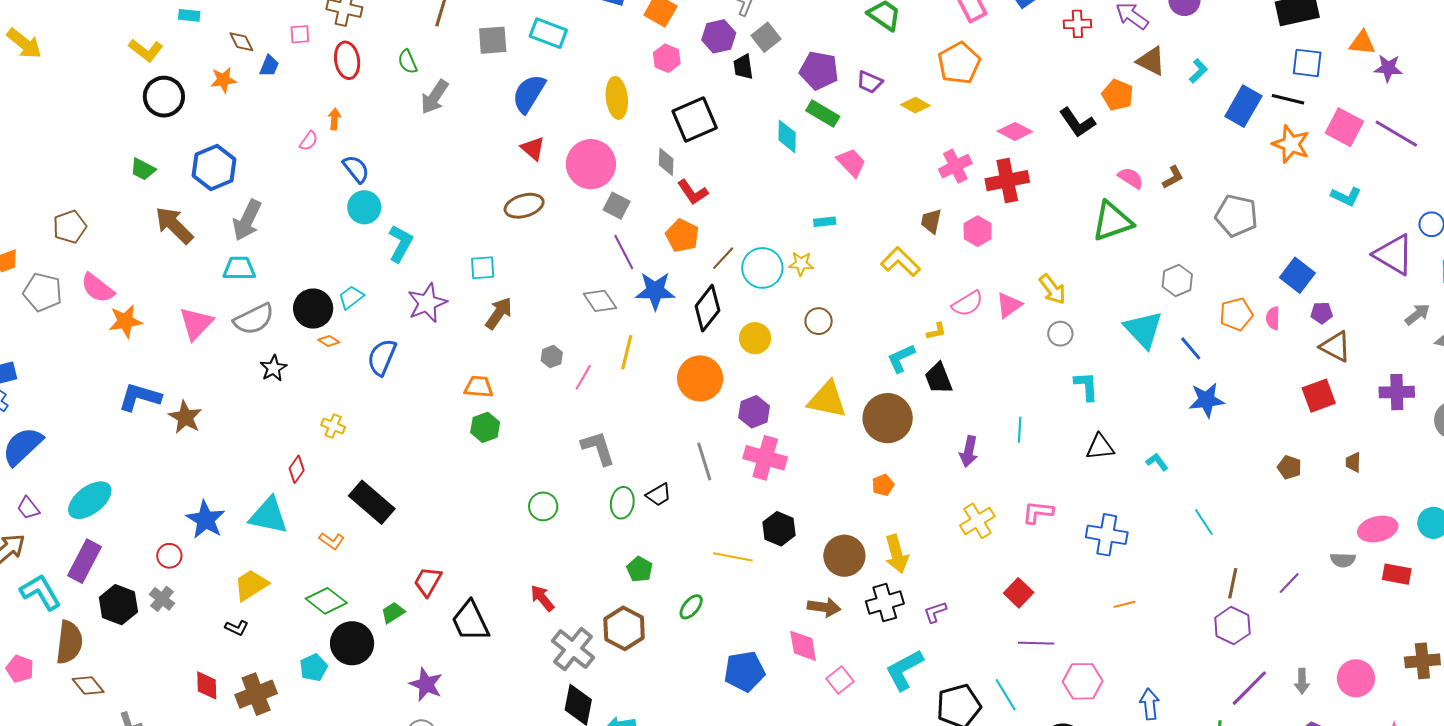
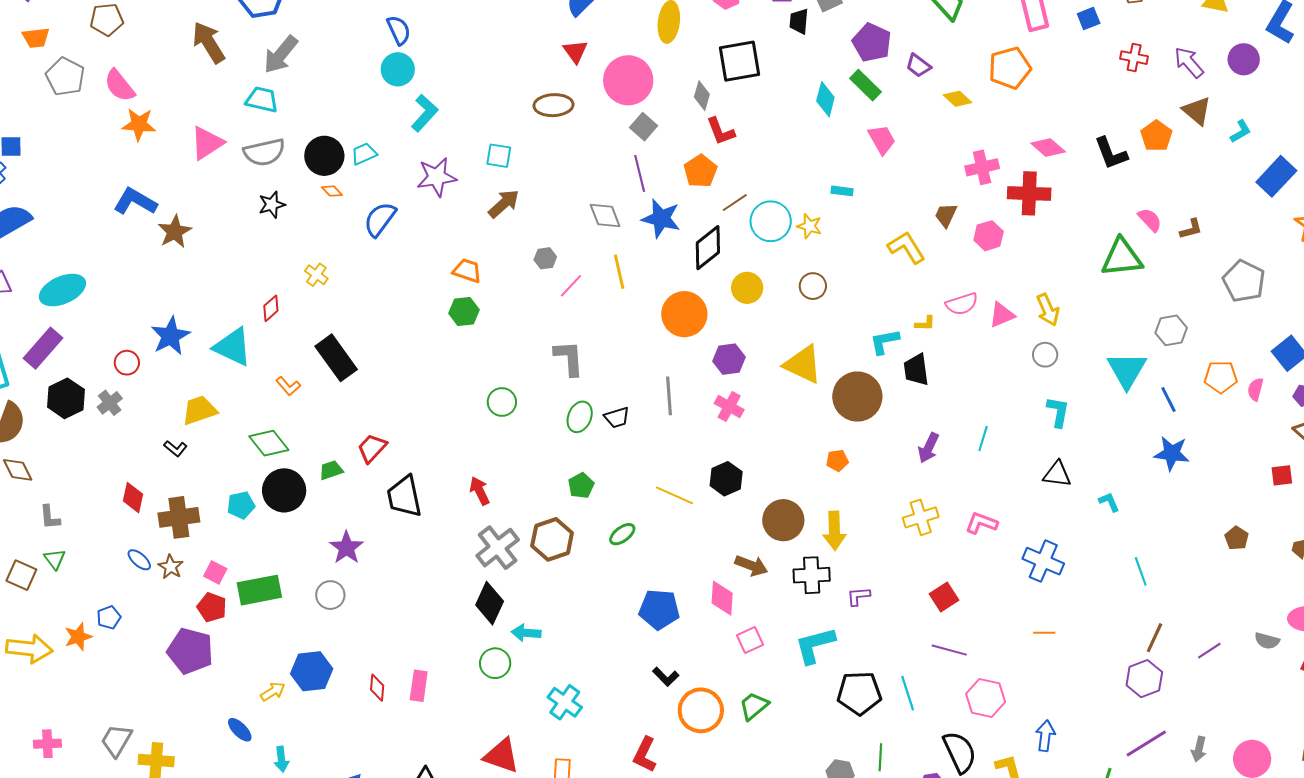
yellow line: (627, 352) -> (619, 272), turned -40
red square: (1319, 396) -> (1282, 475), size x0.7
pink cross: (765, 458) -> (729, 407), size x0.7

